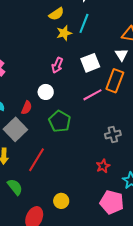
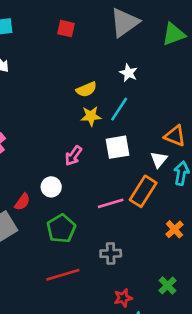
white square: (90, 63) -> (118, 147), moved
gray cross: (113, 134) -> (111, 253), moved
red line: (37, 160) -> (63, 275), moved, turned 30
red star: (103, 166) -> (123, 298), moved

